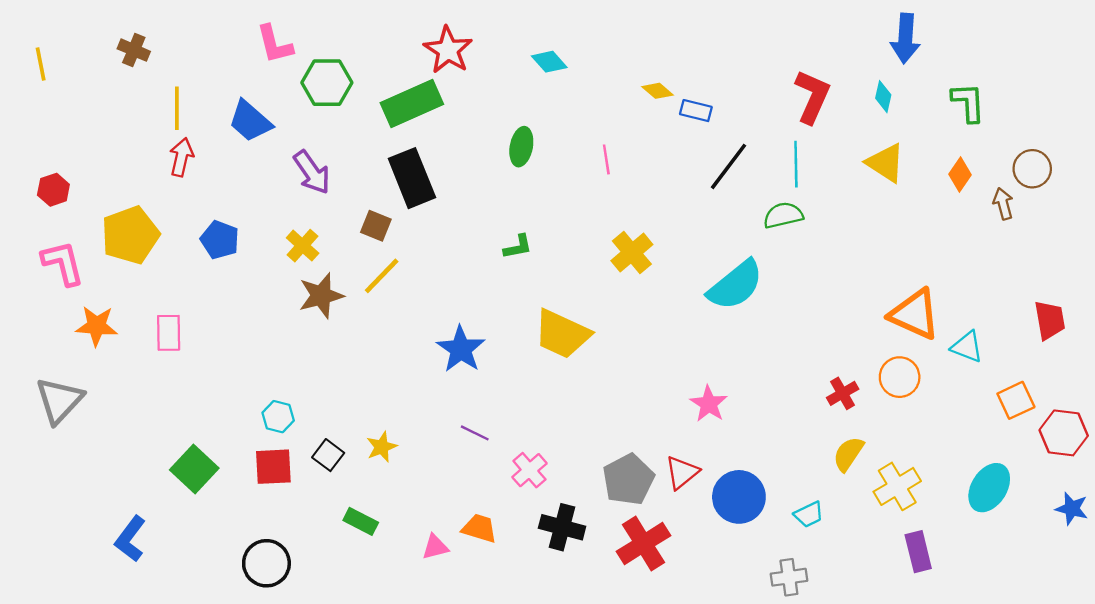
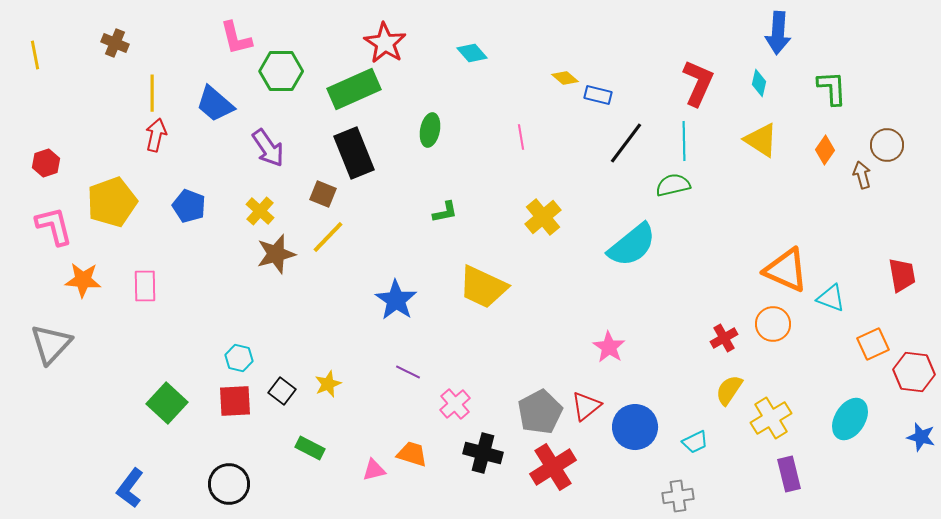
green ellipse: (521, 147) -> (430, 130), moved
blue L-shape: (130, 539) -> (130, 488), moved

